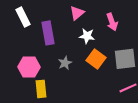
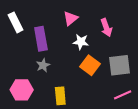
gray star: (65, 63) -> (43, 65), moved
pink hexagon: (29, 67) -> (22, 90), moved
yellow rectangle: (41, 89) -> (60, 96), moved

